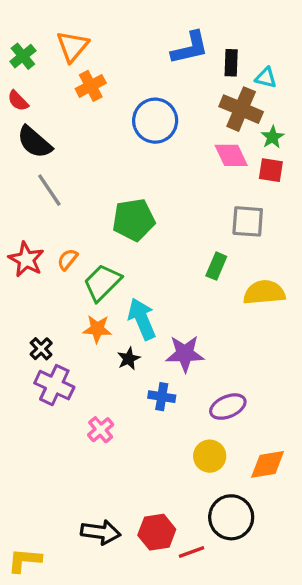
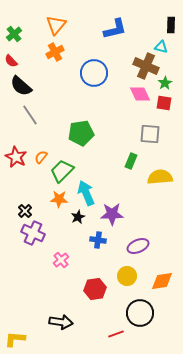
orange triangle: (72, 46) -> (56, 25), moved
black rectangle: (231, 63) -> (171, 25), moved
red hexagon: (157, 532) -> (95, 289), moved

